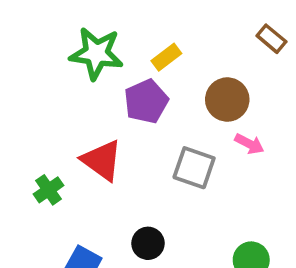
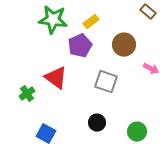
pink arrow: (249, 144) -> (151, 69), moved
black circle: (148, 243) -> (97, 123), moved

